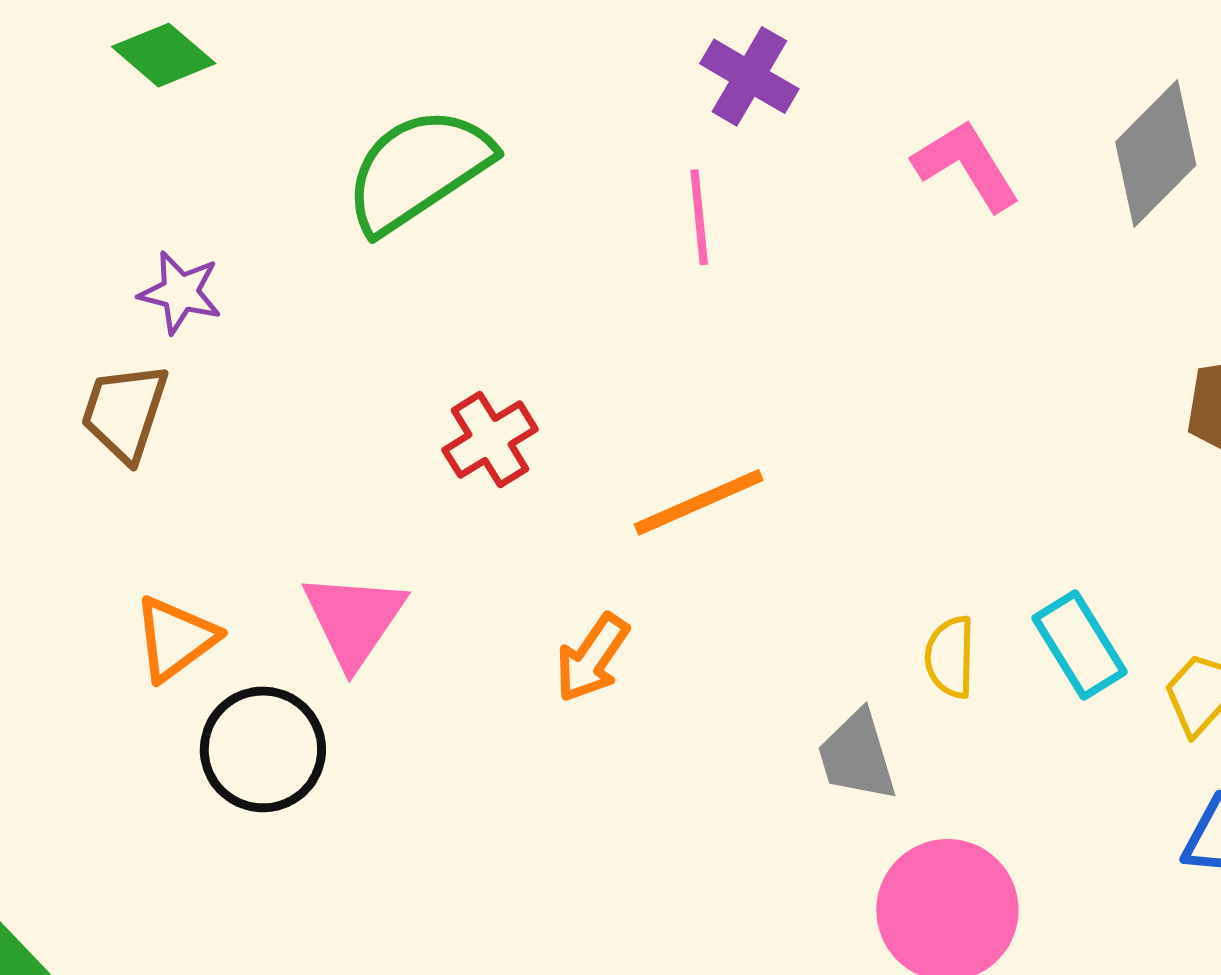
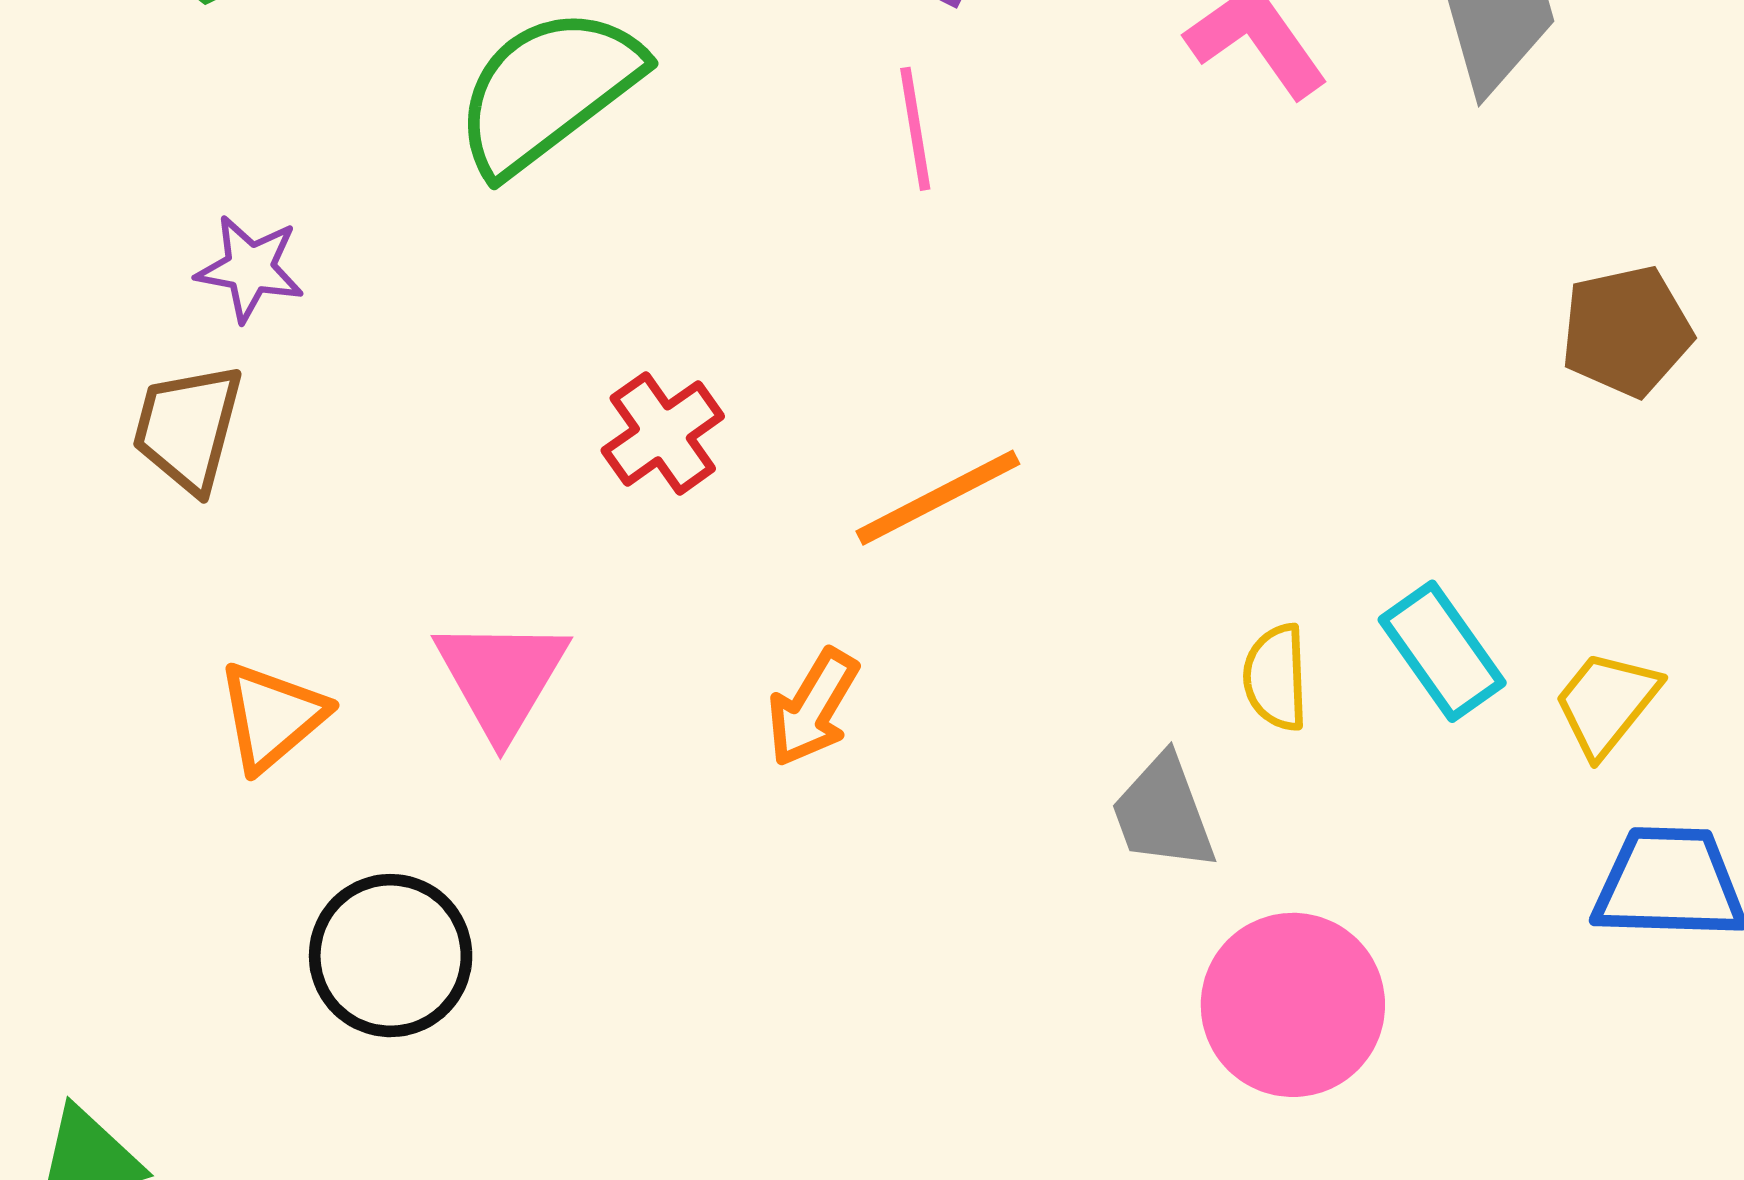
black circle: (263, 749) -> (391, 956), moved

